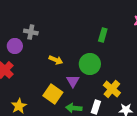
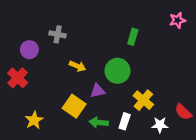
gray cross: (31, 32) -> (58, 34), moved
purple triangle: (73, 81) -> (98, 91), turned 48

